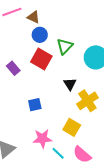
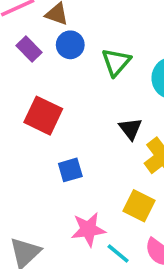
red square: (41, 59) -> (43, 116), moved
purple rectangle: (13, 68) -> (29, 49), moved

